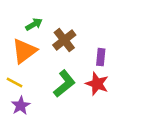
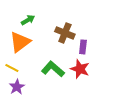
brown cross: (64, 40) -> (65, 33), moved, turned -30
green L-shape: (64, 84) -> (53, 69), turned -100

